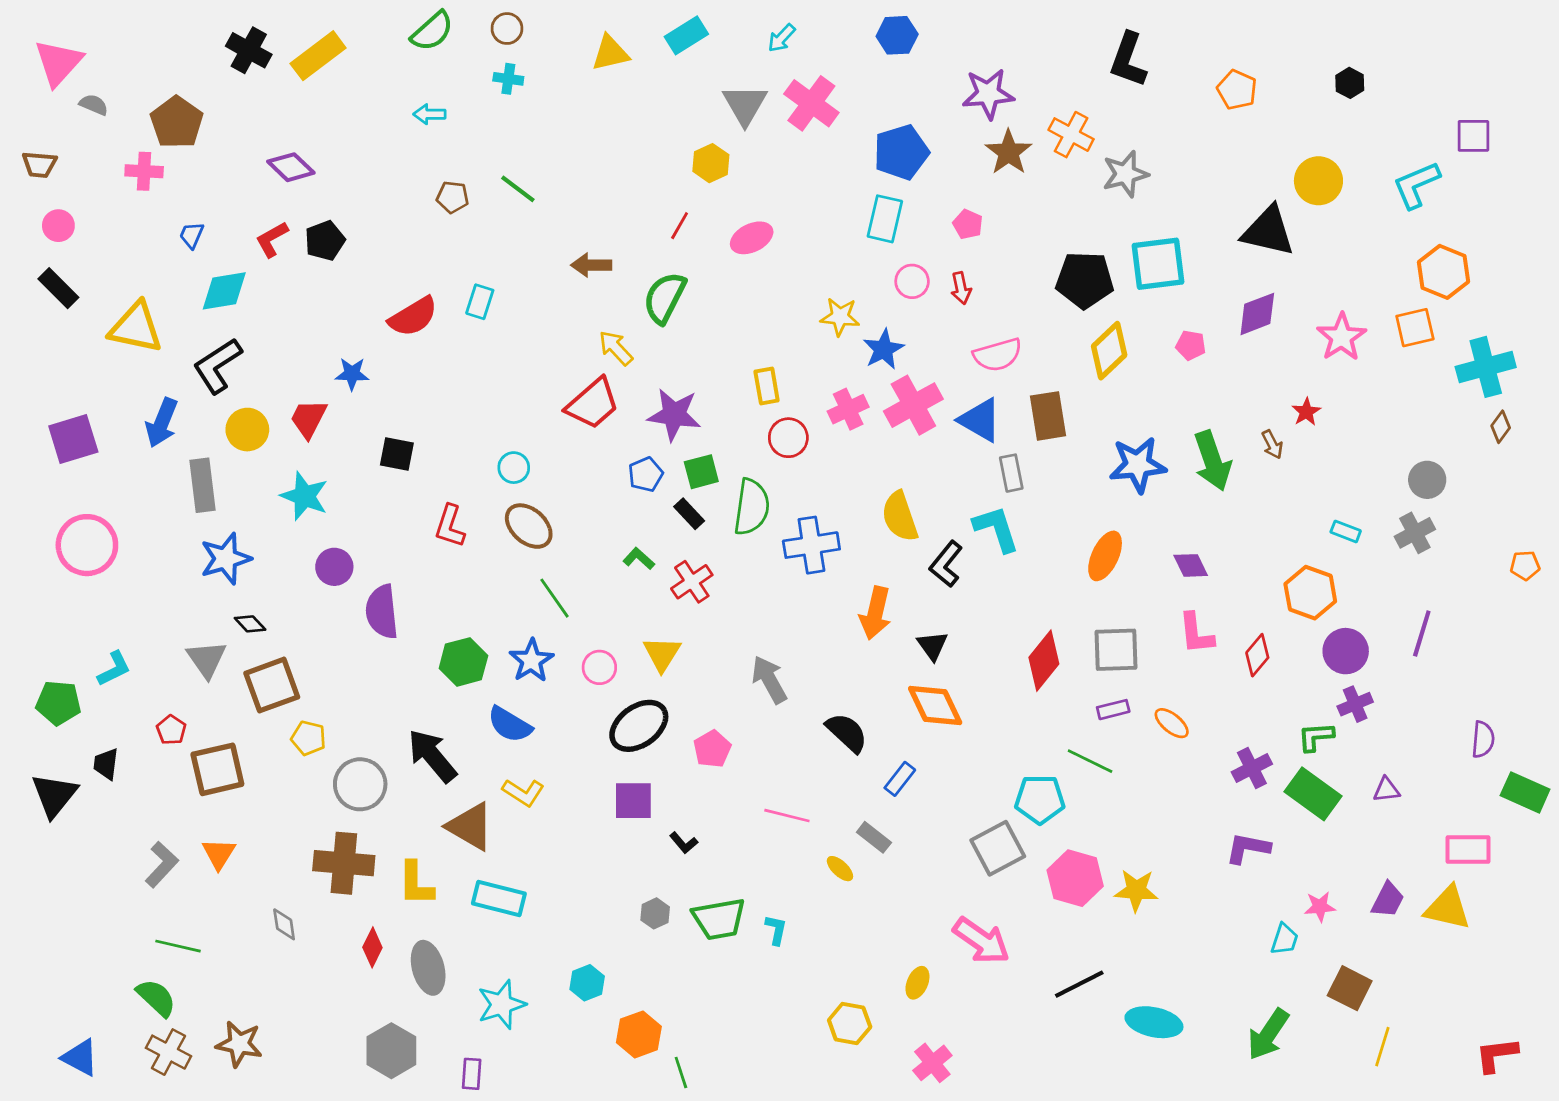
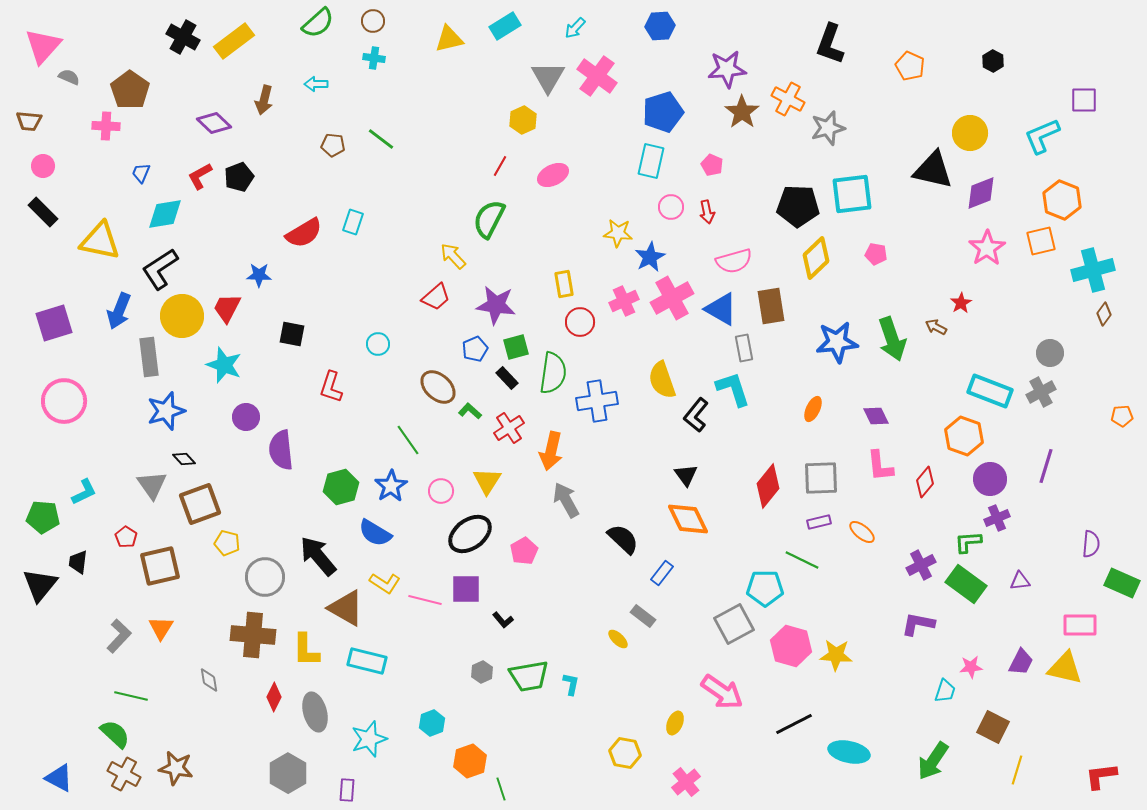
brown arrow: (591, 265) -> (264, 100), moved, turned -76
purple diamond: (1257, 314) -> (981, 193), moved
red trapezoid: (593, 404) -> (436, 297), size x0.7
yellow circle: (247, 430) -> (182, 316), size x1.4
brown arrow: (1272, 444) -> (936, 327), turned 145
brown ellipse: (529, 526) -> (438, 387), moved
cyan rectangle: (1346, 531) -> (990, 391), size x2.0
orange ellipse: (1105, 556) -> (813, 409), size x0.7
orange arrow: (875, 613) -> (551, 451), moved
pink line: (787, 816) -> (425, 600), moved

